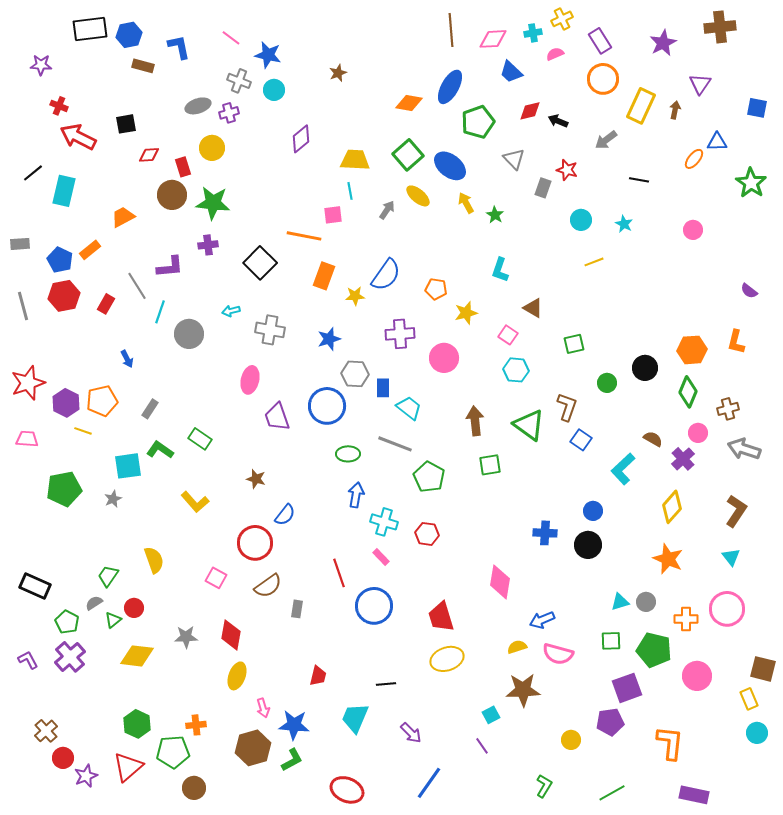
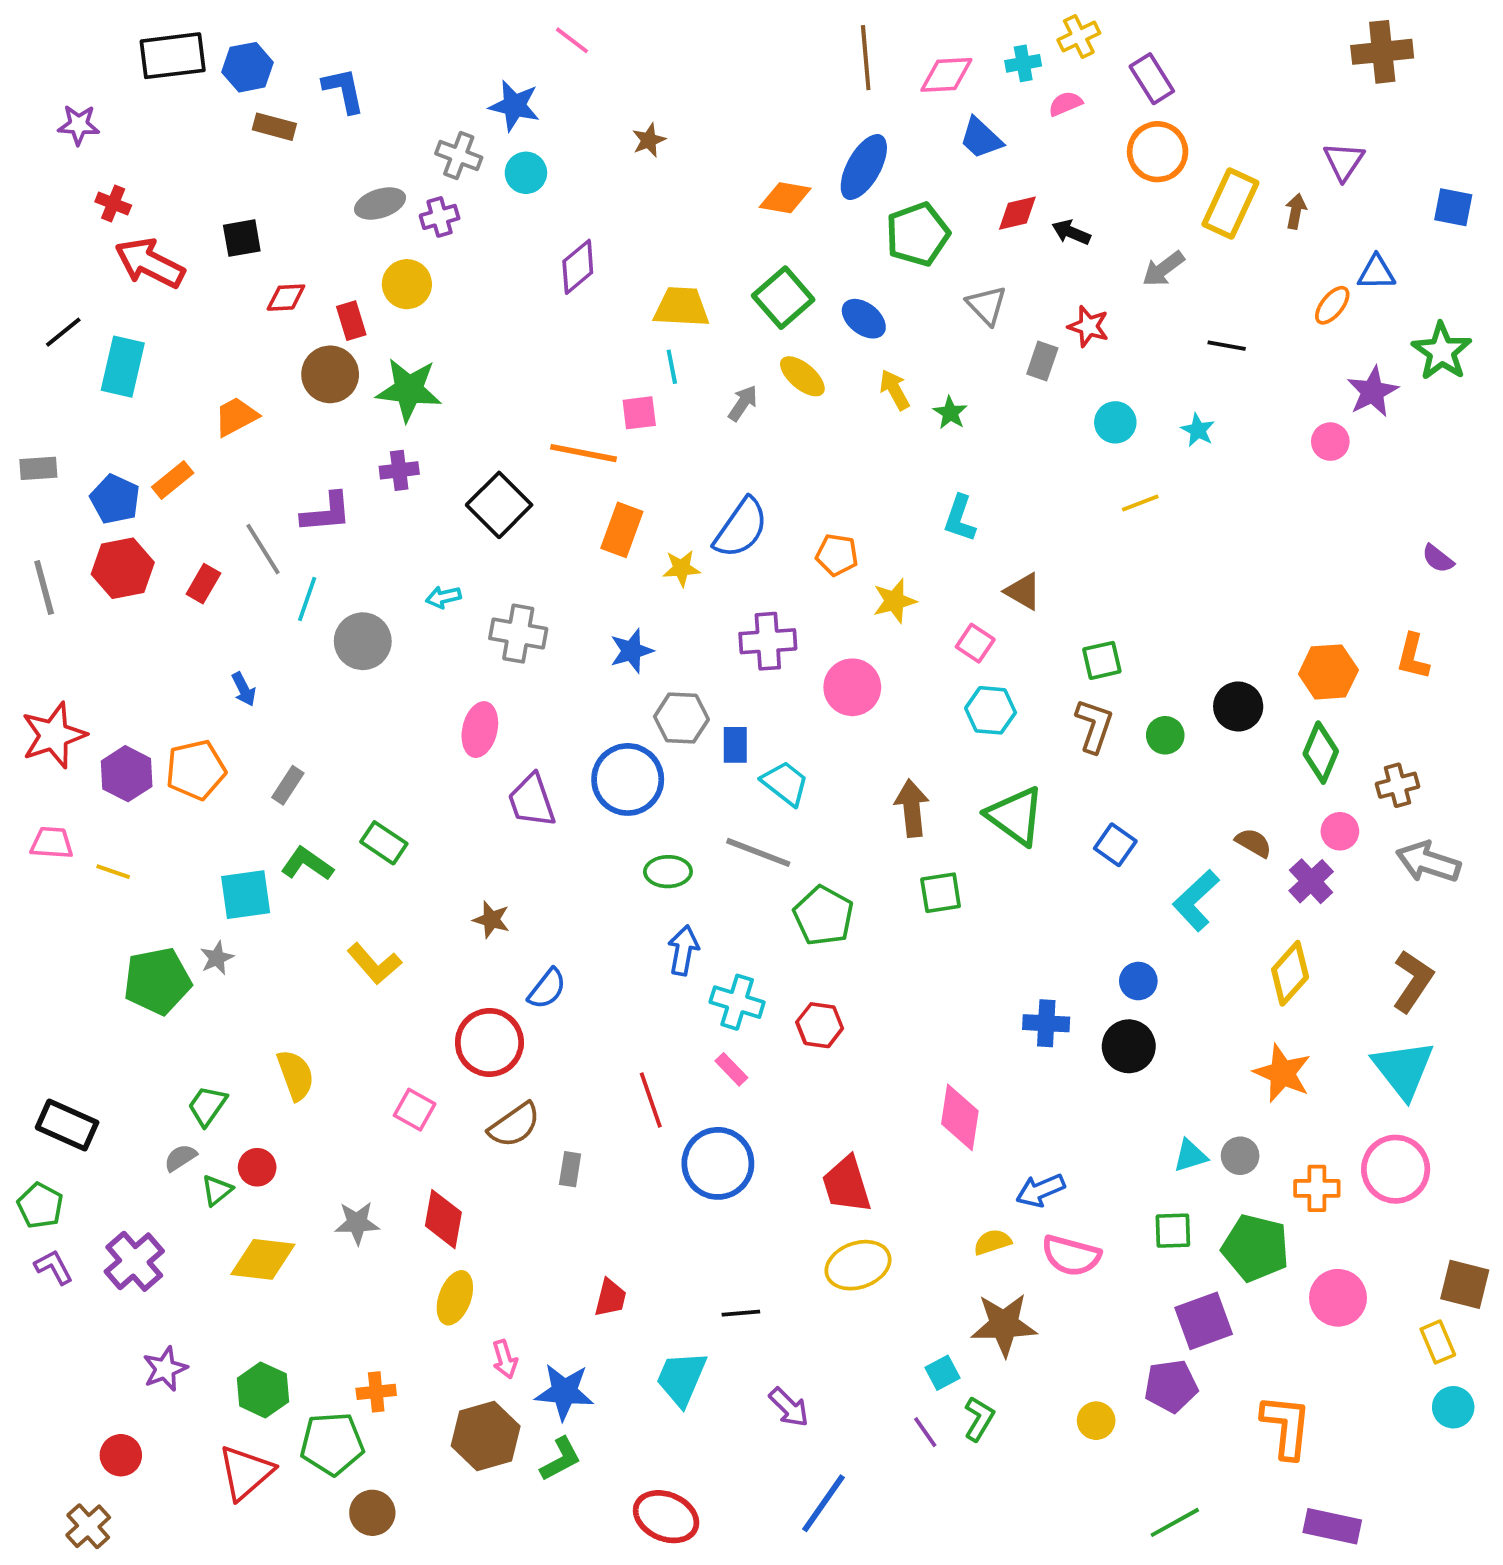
pink line: (231, 38) -> (572, 40), moved
purple star: (663, 43) -> (1373, 392), moved
blue ellipse: (450, 166) -> (864, 319), size x0.7
brown L-shape: (567, 407) -> (1094, 726), moved
yellow line: (83, 431) -> (113, 872), moved
green pentagon: (64, 489) -> (157, 981), moved
cyan triangle: (731, 557) -> (1403, 1069), size x1.8
green pentagon: (67, 622) -> (40, 1206), moved
brown cross: (46, 731) -> (88, 1526), moved
purple star: (86, 776) -> (165, 1369), moved
green L-shape: (544, 786) -> (979, 1419), moved

